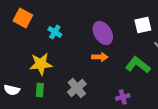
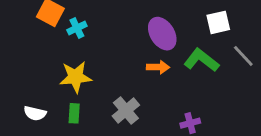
cyan cross: (55, 32) -> (77, 28), moved, turned 32
green L-shape: (138, 65) -> (201, 60), moved

